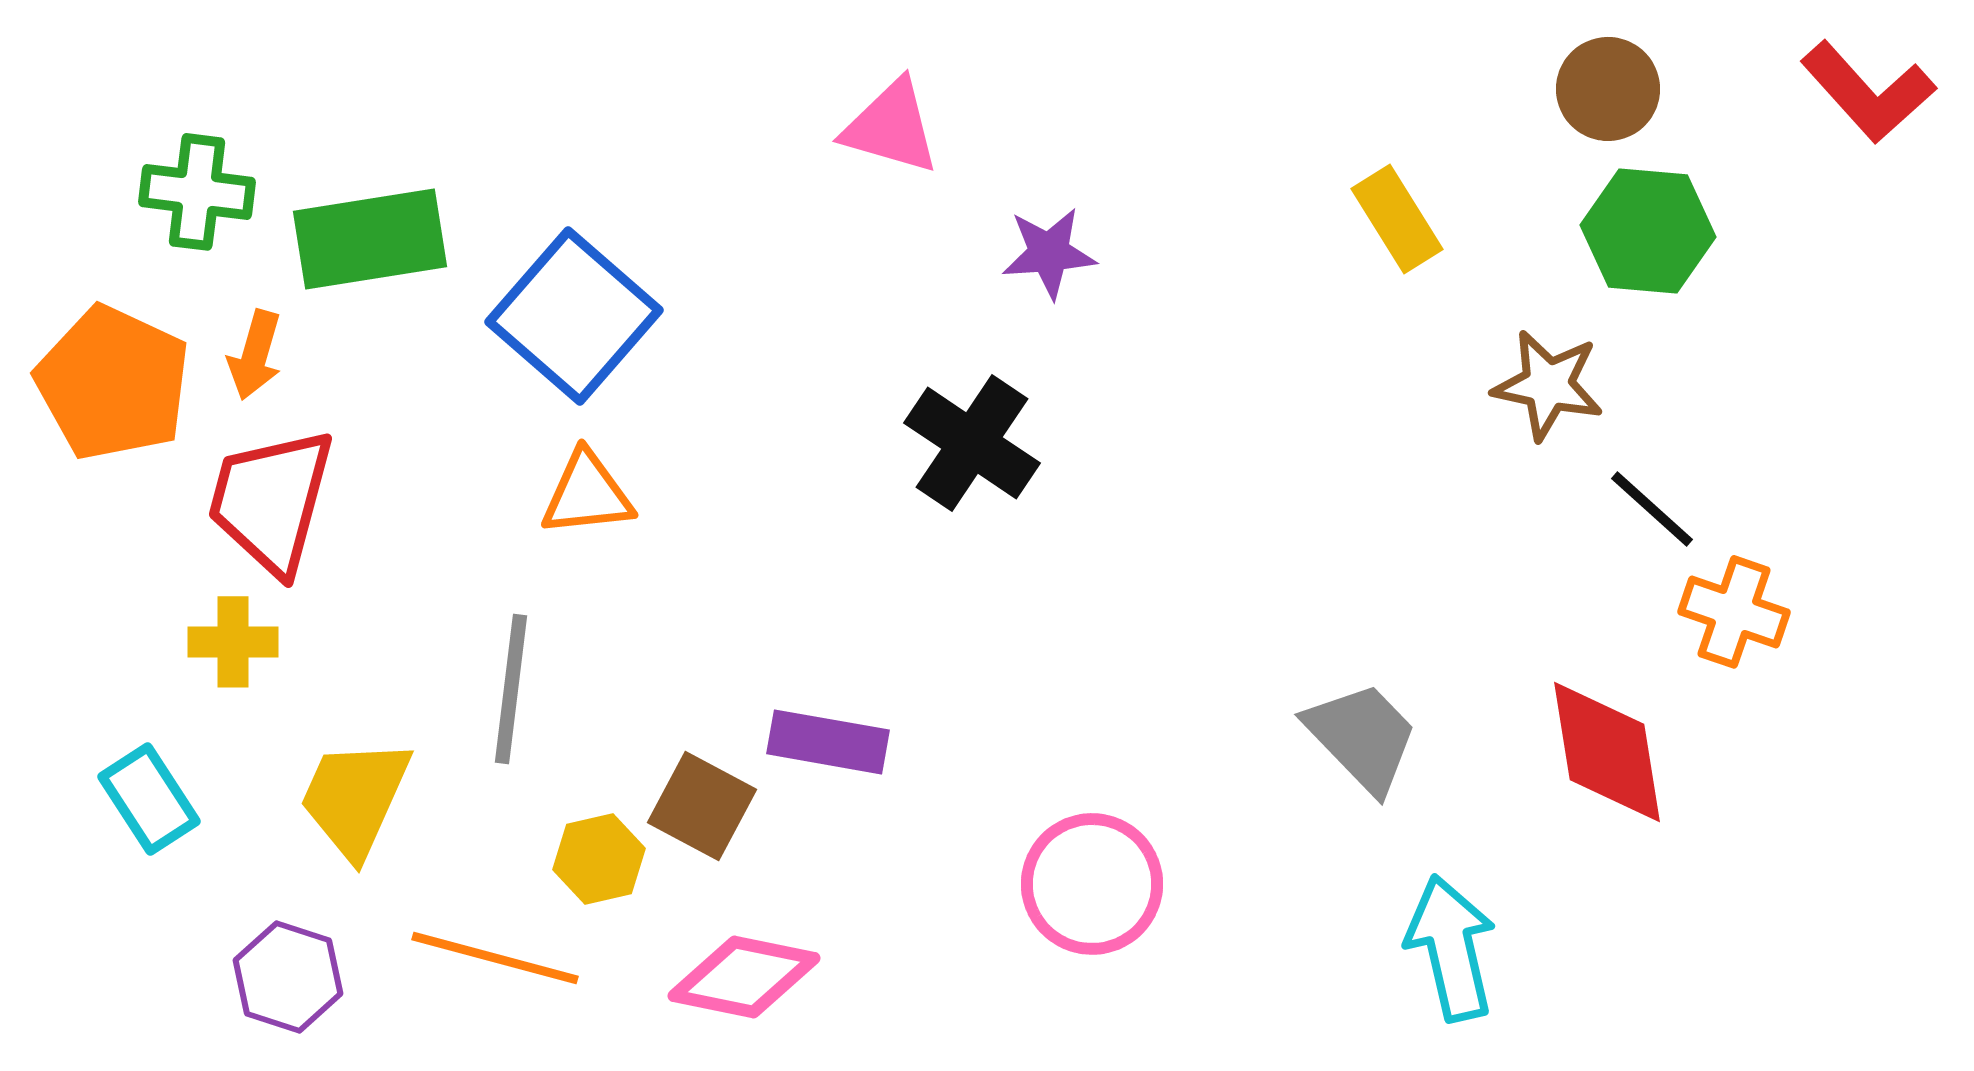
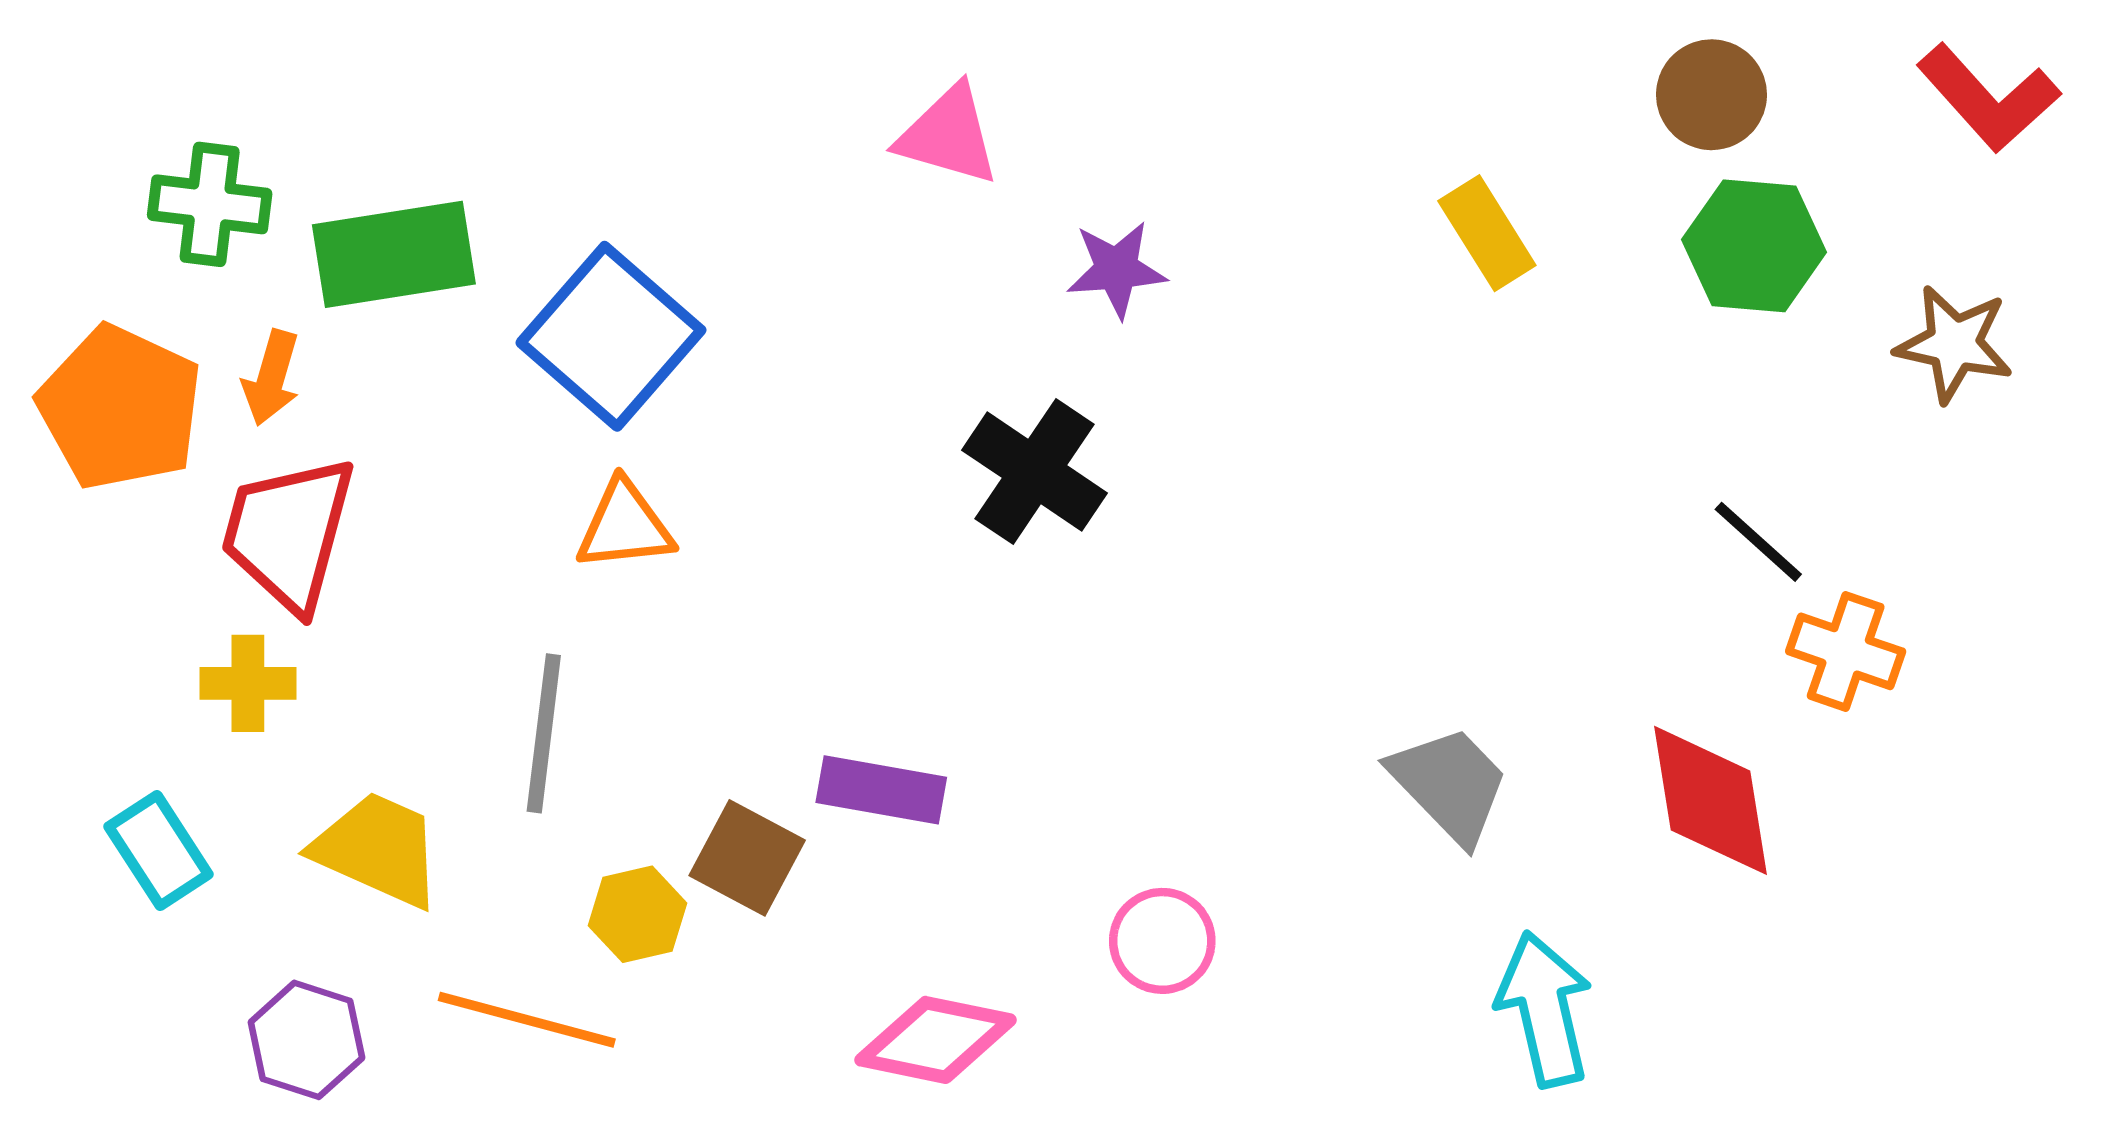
brown star: (1548, 385) -> (1954, 344), moved
yellow trapezoid: (355, 798) -> (378, 849), turned 90
pink circle: (1092, 884) -> (1162, 941), size x0.7
pink diamond: (744, 977) -> (936, 1040), moved

